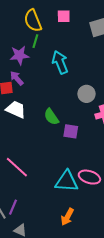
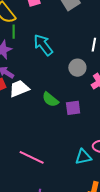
white trapezoid: (16, 109) -> (19, 89), moved, turned -30
cyan triangle: (67, 181) -> (83, 157), size x0.7

